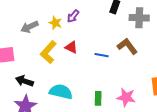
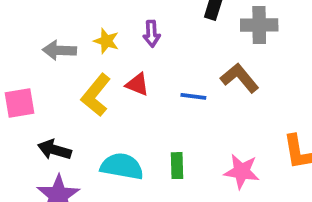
purple arrow: (73, 16) -> (152, 34), moved, turned -40
gray arrow: (29, 27) -> (59, 50), turned 30
green rectangle: (98, 98) -> (177, 166), moved

